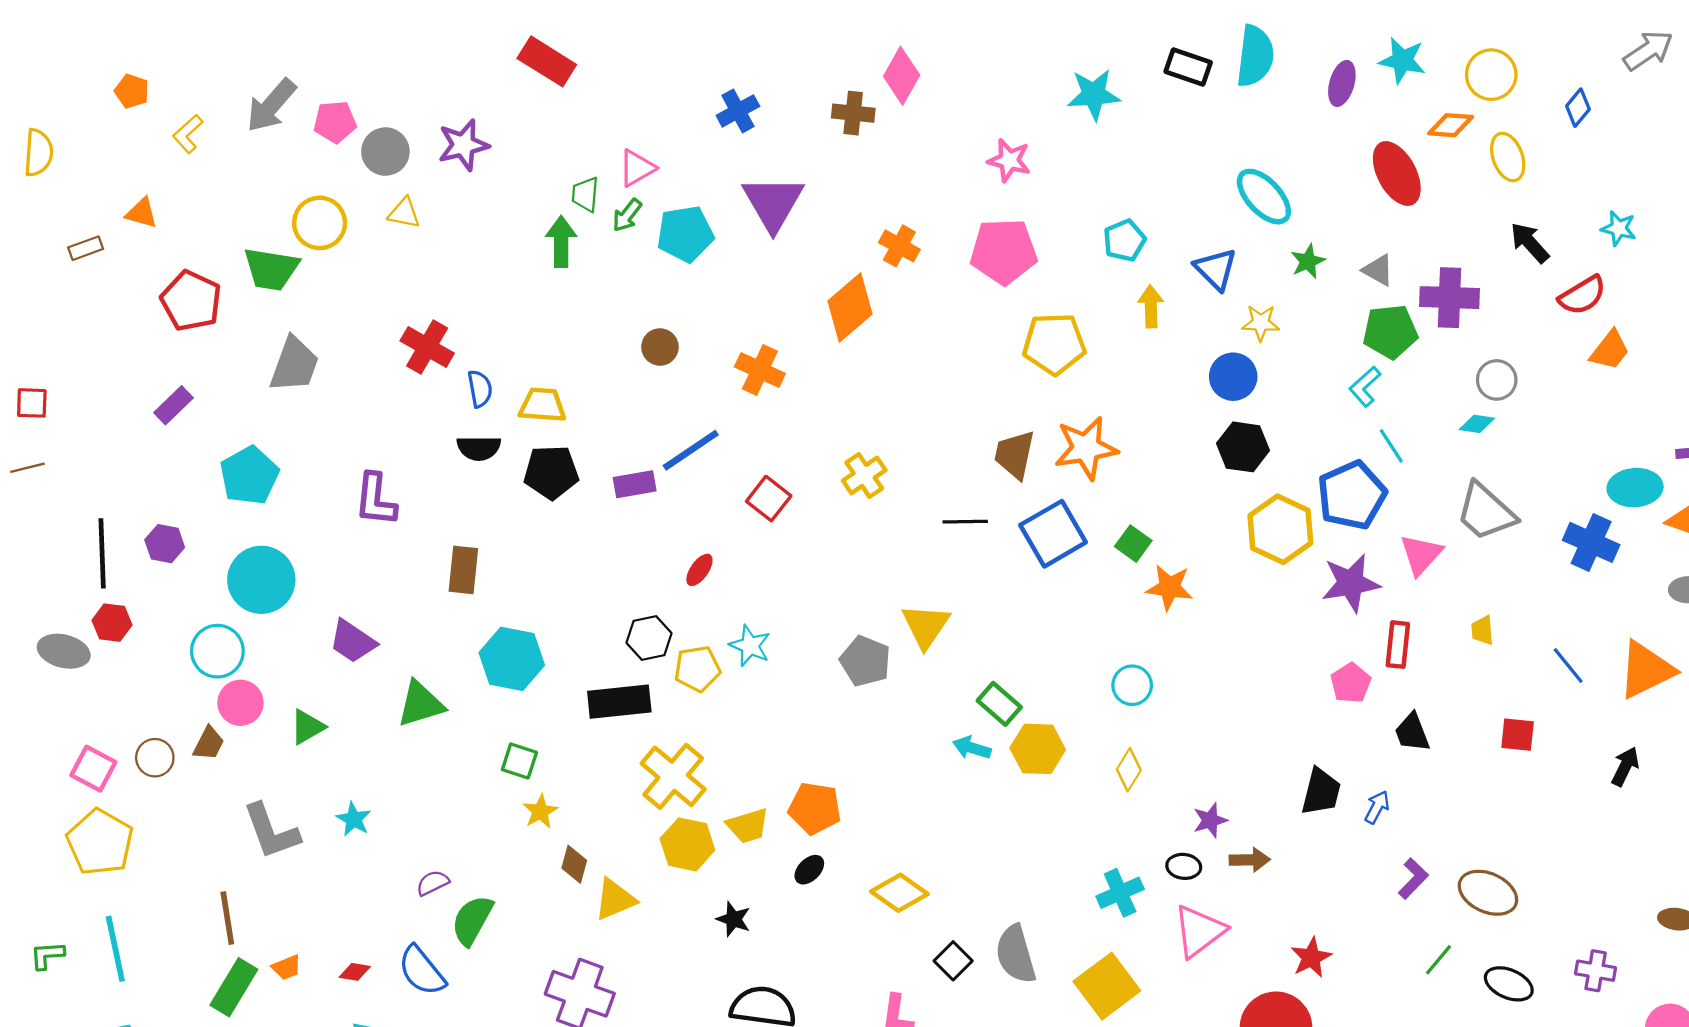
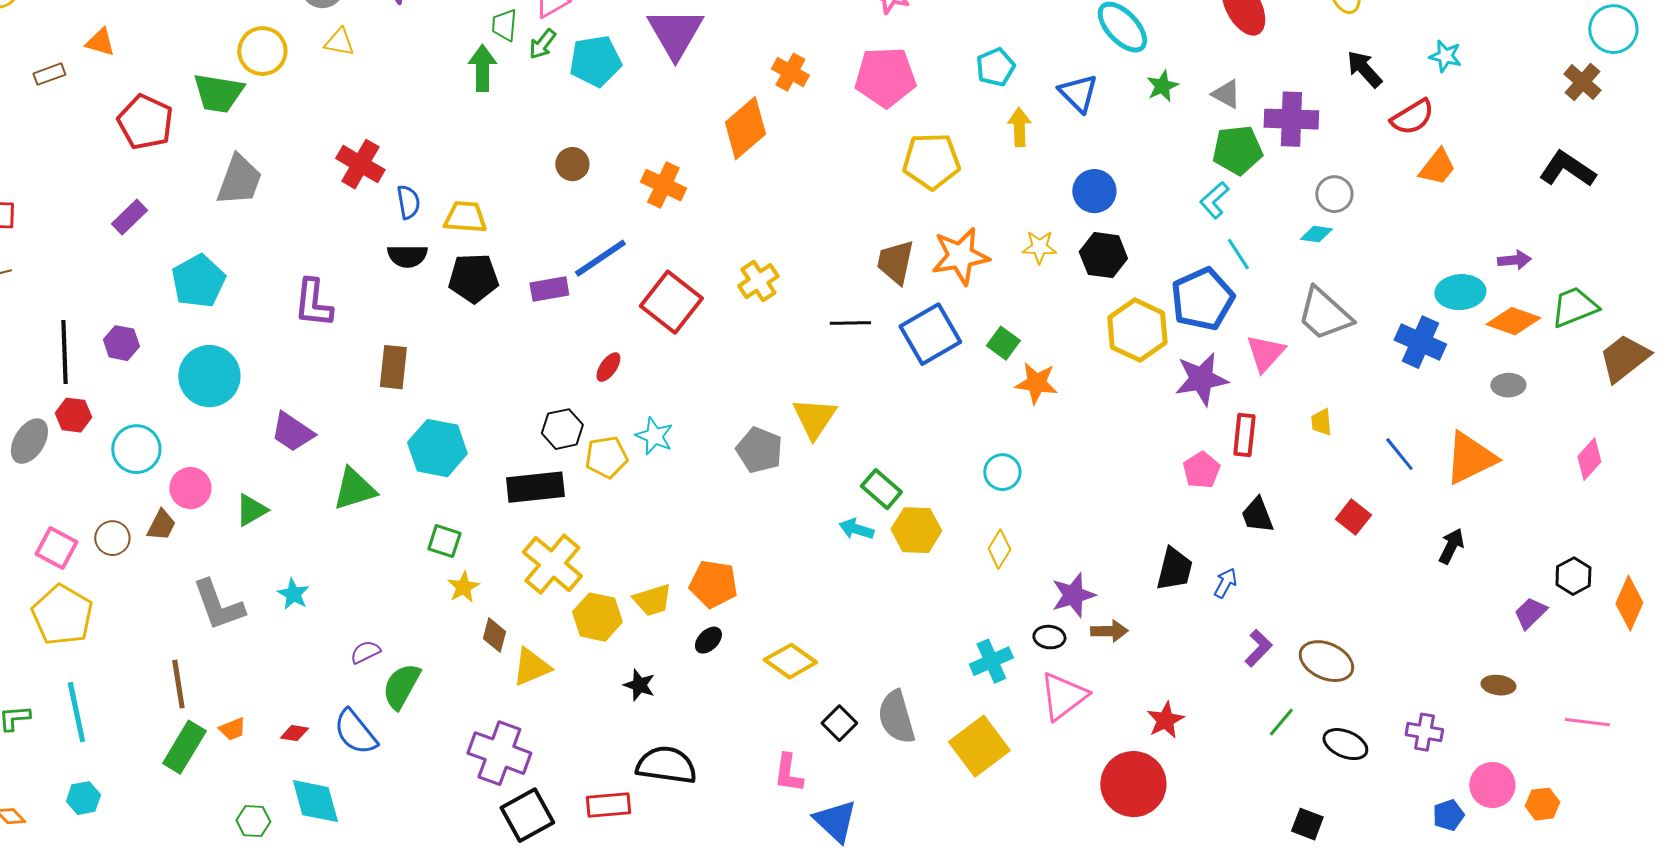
yellow star: (1261, 323) -> (1039, 247), moved
red square: (769, 499) -> (671, 302), size x1.5
gray ellipse: (64, 651) -> (29, 441), turned -72
cyan circle: (217, 651) -> (136, 449), moved
red square: (1518, 735) -> (1353, 517), turned 32
yellow cross: (673, 776) -> (552, 564), moved
purple star: (1210, 820) -> (1073, 595), size x1.4

